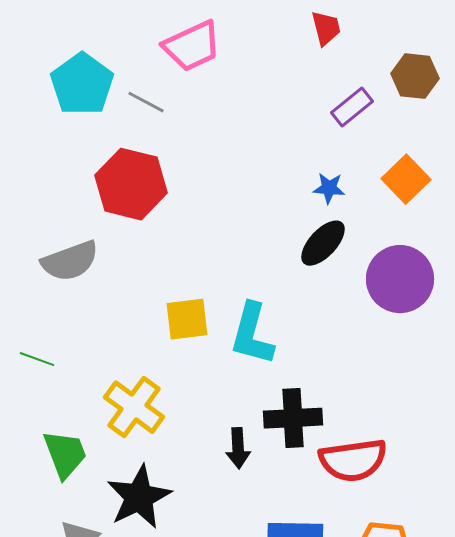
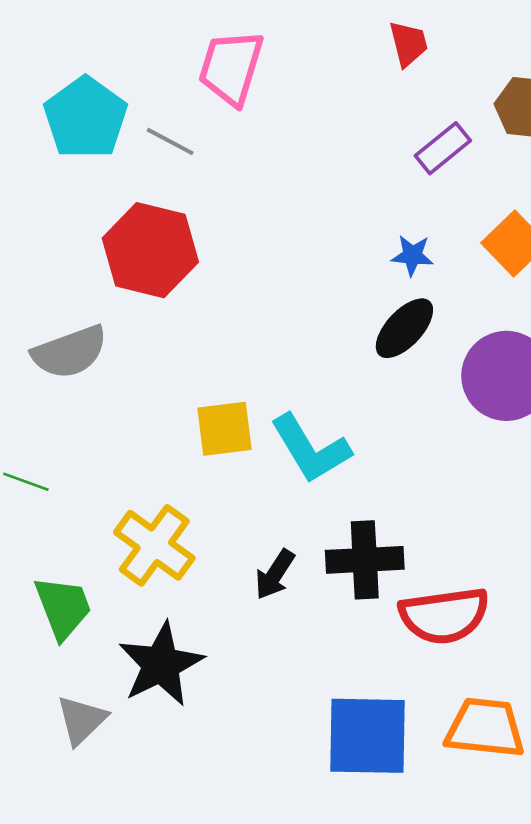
pink trapezoid: (192, 46) -> (231, 67), turned 132
cyan L-shape: (252, 334) -> (310, 449), turned -46
black arrow: (238, 448) -> (275, 574), moved, turned 36

